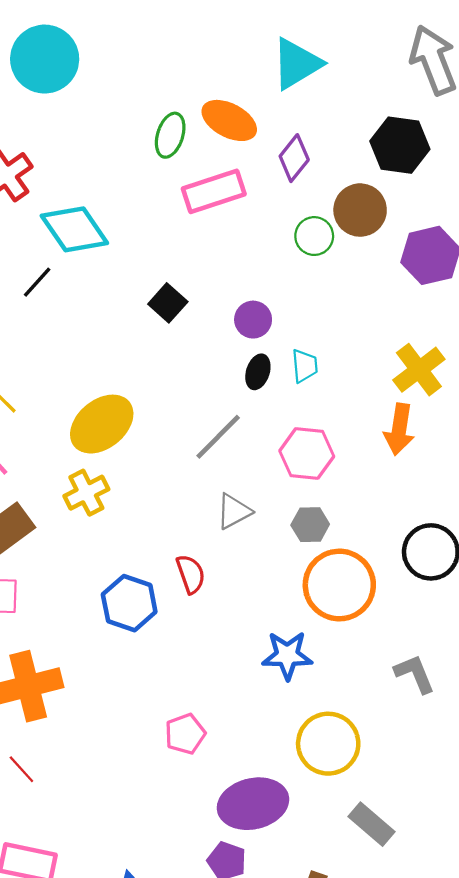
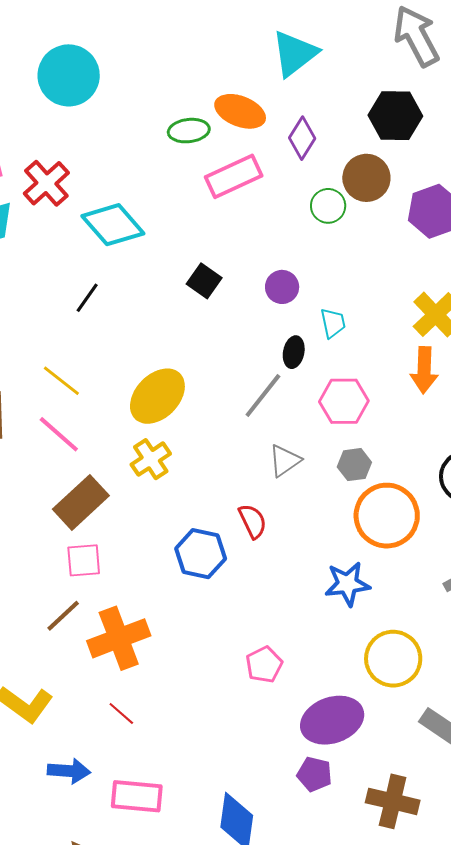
green ellipse: (170, 135) -> (189, 131), turned 72
black line: (37, 282) -> (87, 298), moved
black ellipse: (258, 372) -> (294, 352), moved

